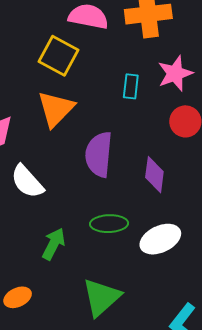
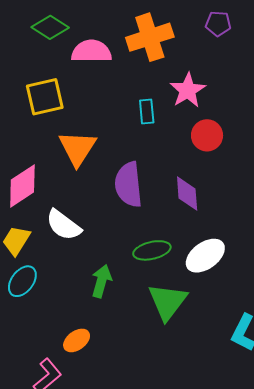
yellow square: (58, 56) -> (45, 97), moved, turned -30
green triangle: (101, 297) -> (168, 302), moved

